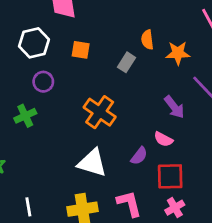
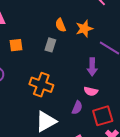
purple arrow: (174, 107) -> (92, 67), turned 54
white triangle: (92, 163) -> (46, 121), turned -30

